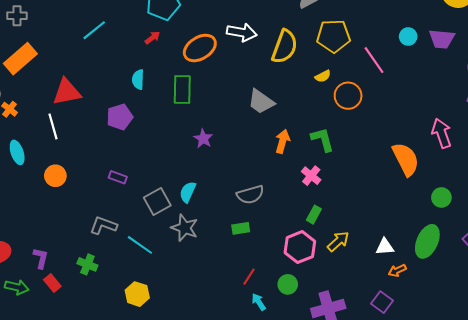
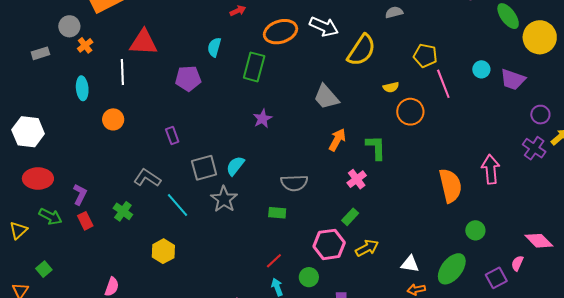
yellow pentagon: (333, 36) -> (425, 56), moved, size x0.7
purple rectangle: (118, 177) -> (172, 136), turned 36

